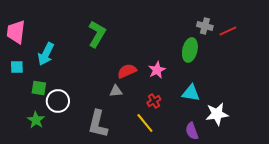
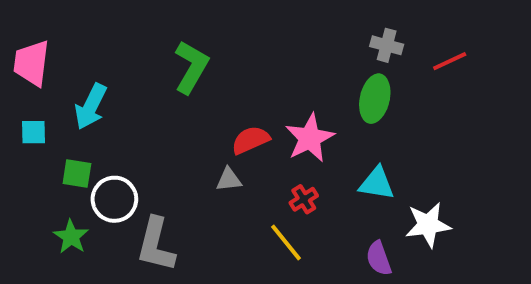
gray cross: (205, 26) -> (387, 45), moved
pink star: (157, 70) -> (310, 138), size x1.4
gray L-shape: (98, 124) -> (156, 245), moved

